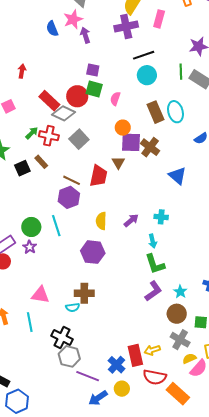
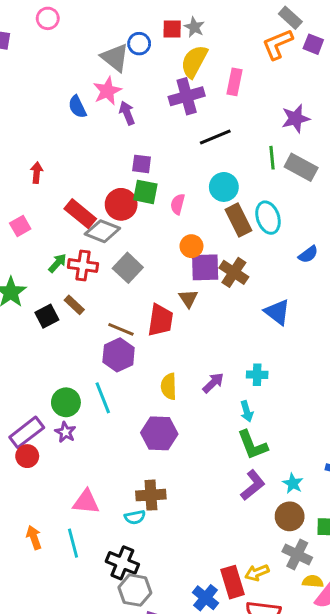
cyan circle: (147, 75) -> (224, 187), moved
yellow semicircle: (189, 359) -> (313, 581), turned 32

